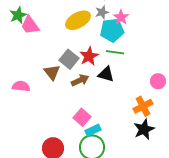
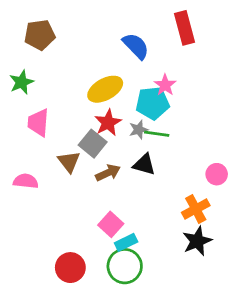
gray star: (102, 12) -> (139, 130), moved
pink trapezoid: (30, 25) -> (38, 123), moved, turned 40
red star: (89, 56) -> (108, 123), moved

